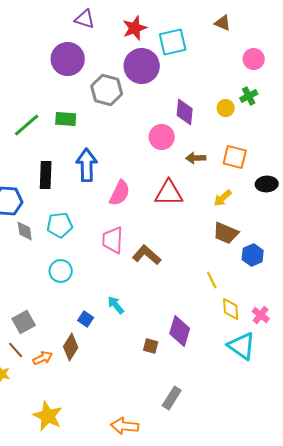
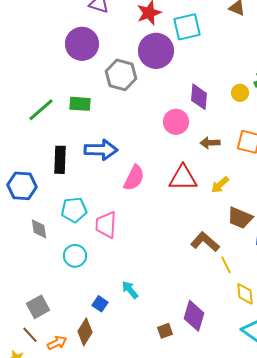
blue arrow: (87, 165) -> (101, 150), turned 92
yellow arrow: (223, 198) -> (220, 185), moved
gray diamond: (25, 231) -> (39, 229), moved
pink trapezoid: (113, 240) -> (106, 225), moved
brown L-shape: (147, 255) -> (205, 242), moved
brown square: (151, 346) -> (165, 331), turned -35

